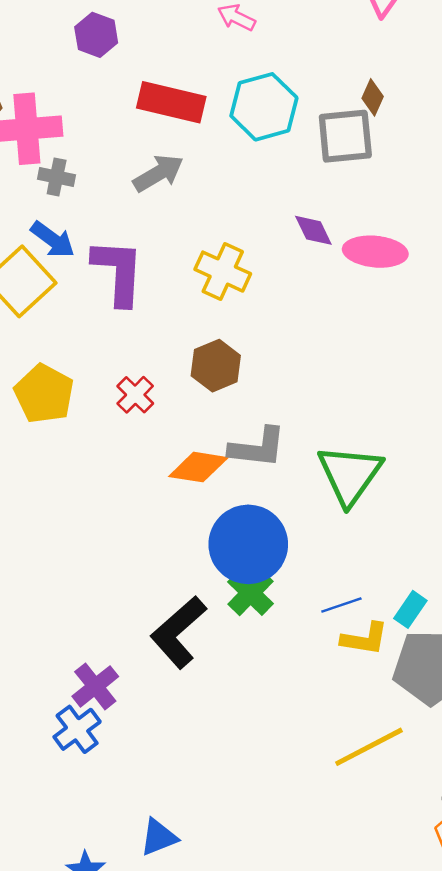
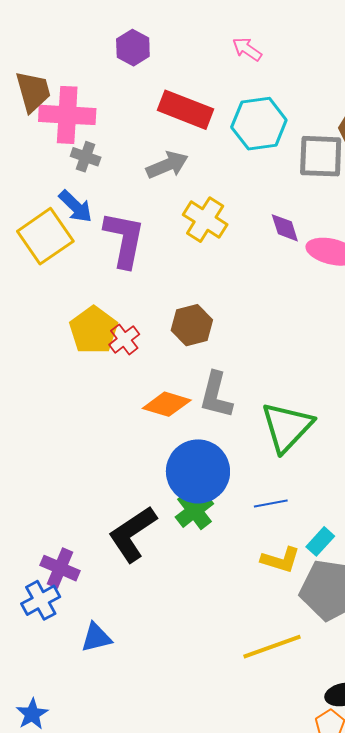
yellow cross: (223, 272) -> (205, 220), moved
yellow pentagon: (44, 394) -> (94, 330), moved
gray L-shape: (257, 448) -> (216, 395), turned 90
blue line: (341, 605) -> (271, 503), moved
purple cross: (95, 686) -> (60, 568), turned -36
blue triangle: (159, 837) -> (96, 638), moved

